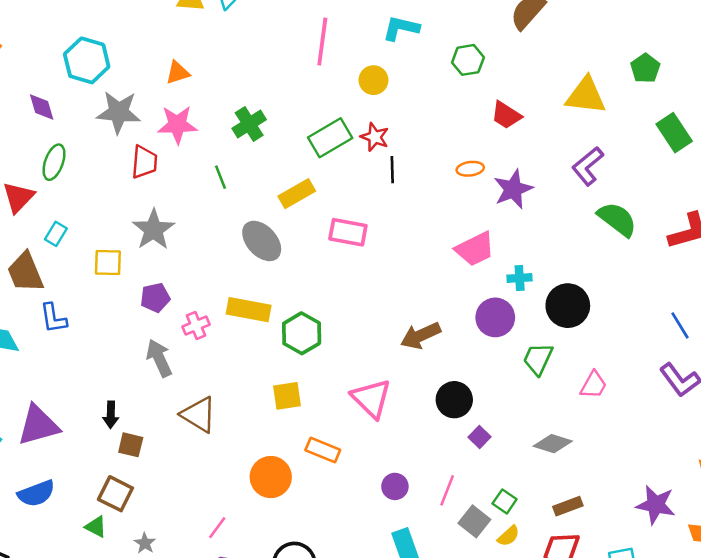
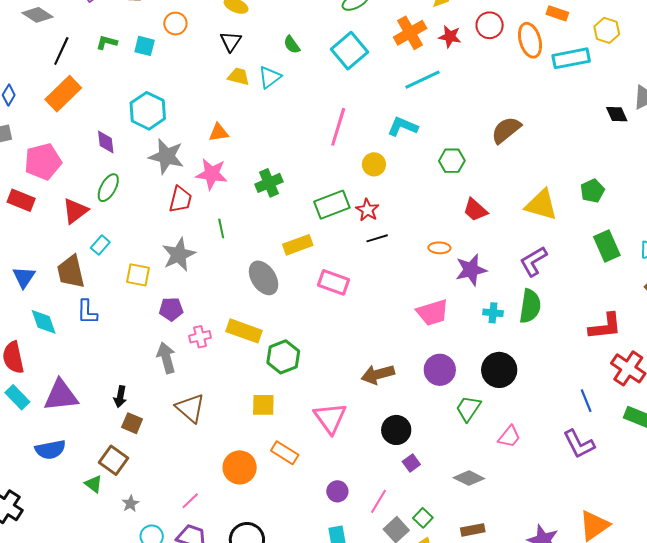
black line: (392, 170) -> (377, 238), turned 65
green line: (221, 177) -> (221, 228), moved
green semicircle: (617, 219) -> (530, 306), moved, turned 52
cyan cross: (520, 278) -> (493, 313), moved

